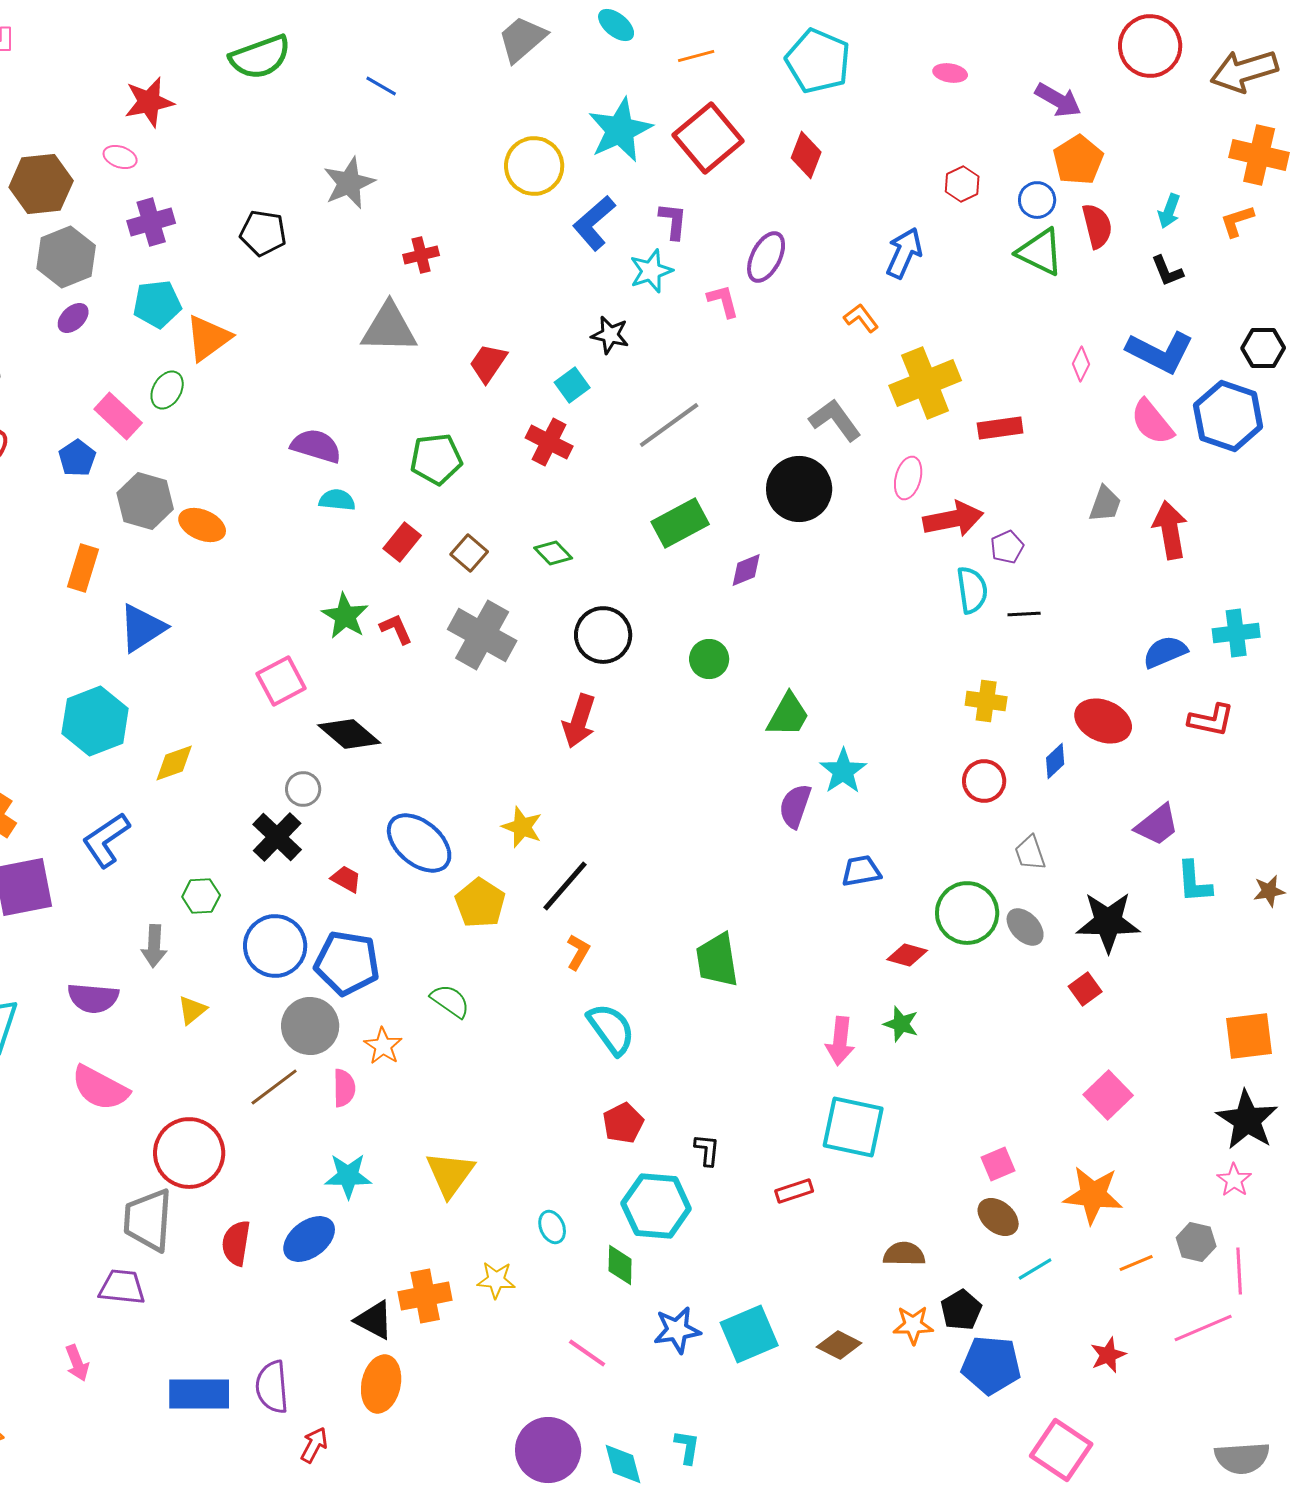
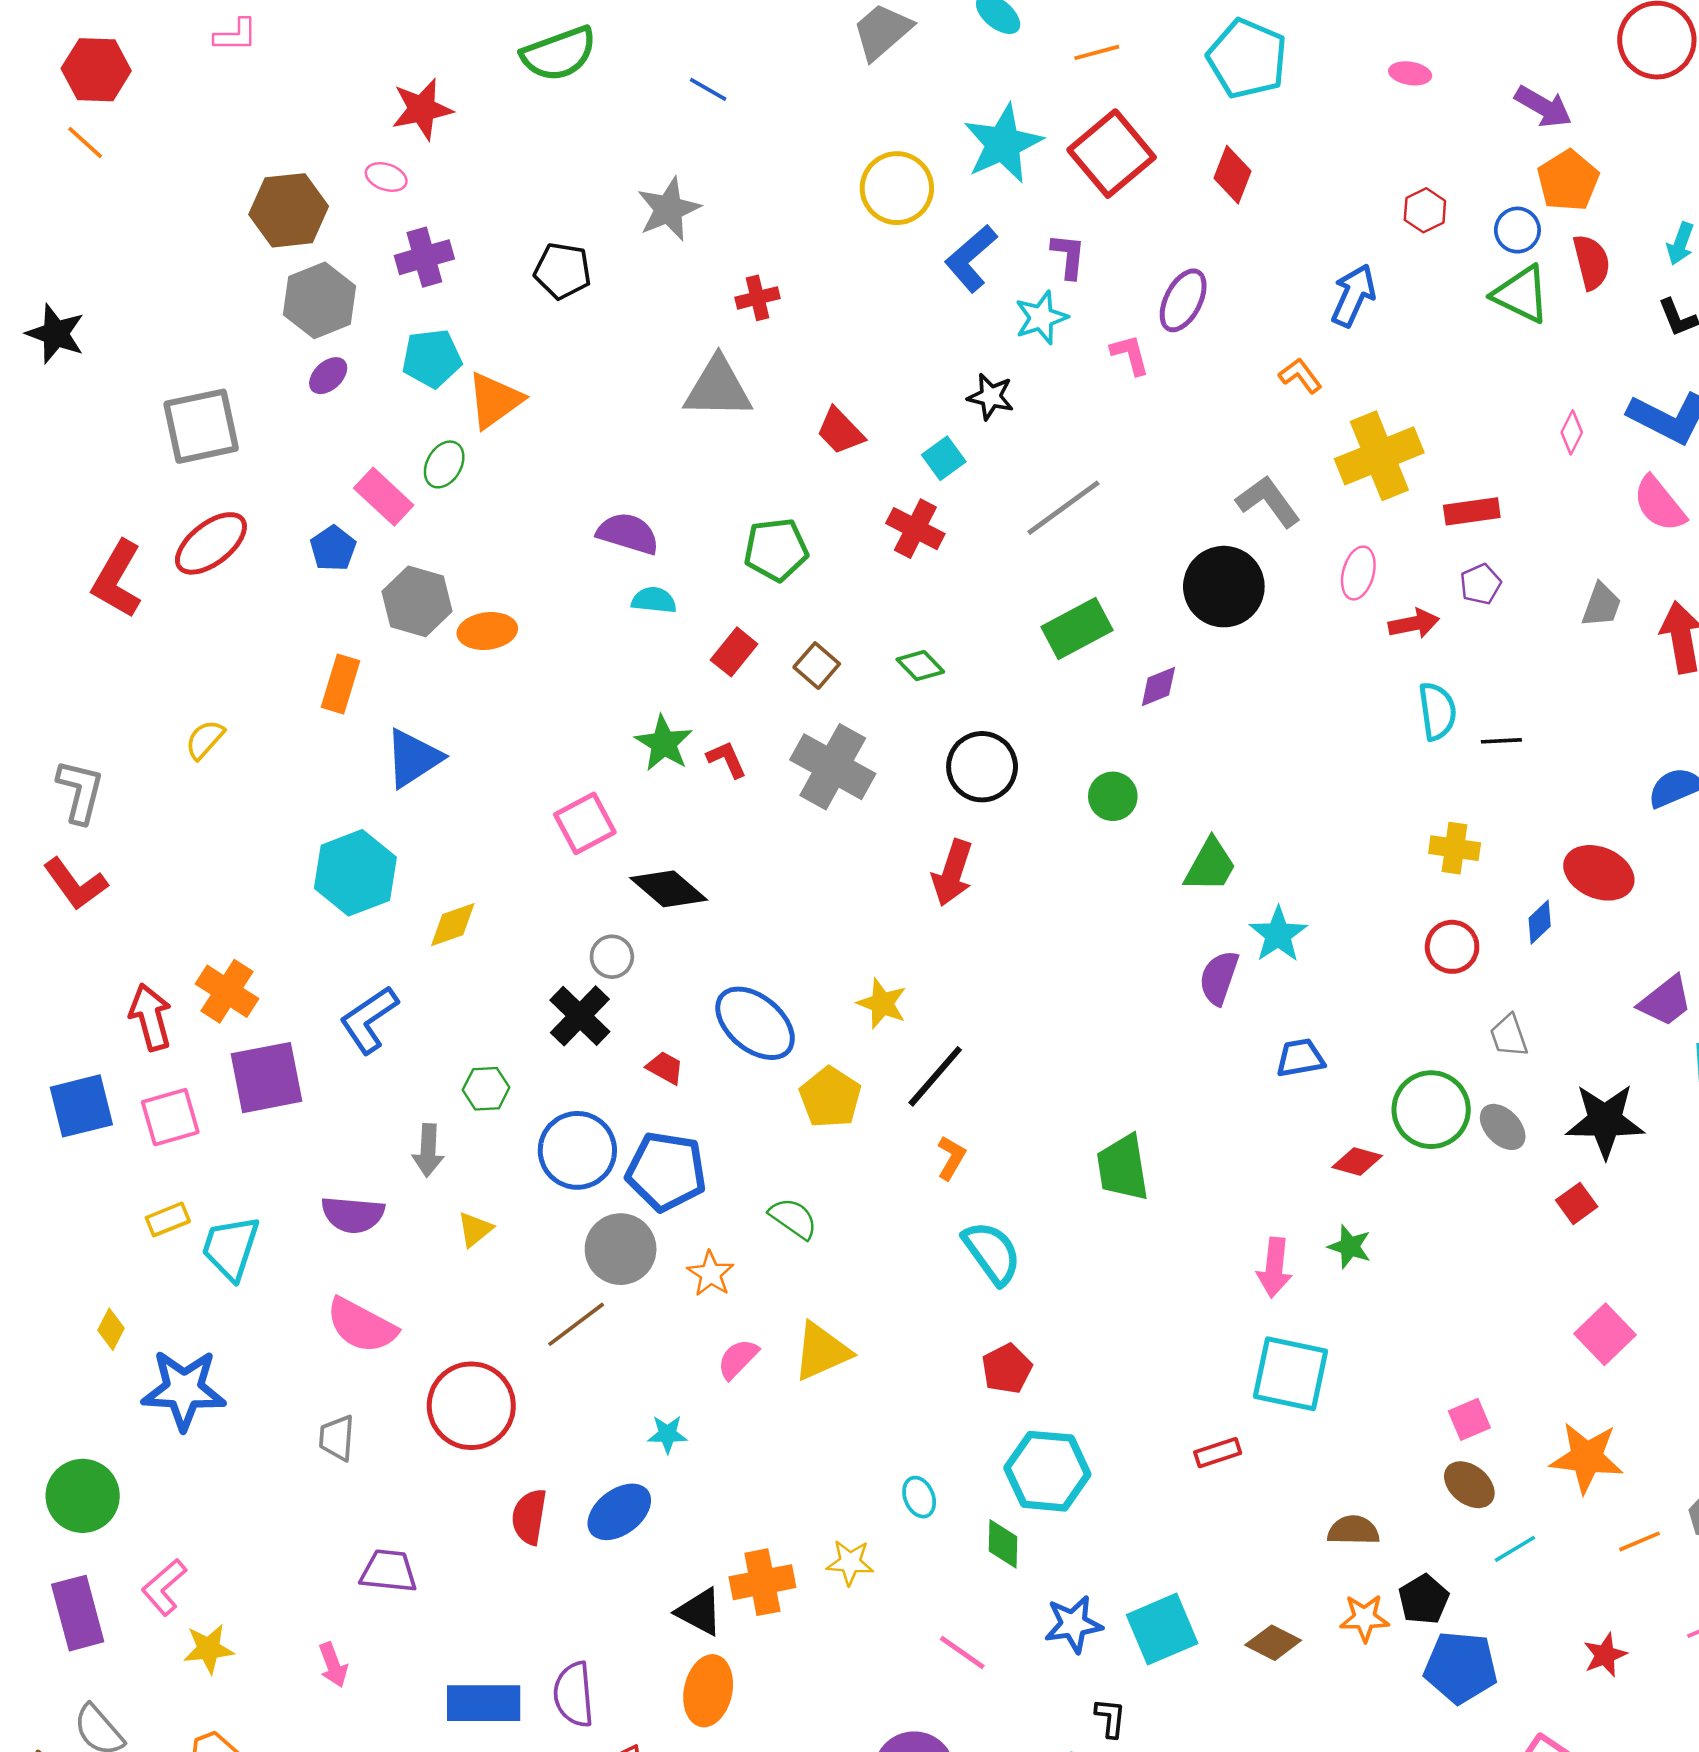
red trapezoid: (488, 363) -> (840, 431), turned -78
red arrow: (953, 519) -> (1414, 624), size x0.7
orange ellipse: (202, 525) -> (487, 631), turned -30
purple pentagon: (1007, 547) -> (1480, 584), moved
pink semicircle: (344, 1088) -> (738, 1359), moved, turned -135
black L-shape: (707, 1150) -> (1110, 1718), moved
yellow triangle: (450, 1174) -> (822, 1351), moved, turned 30
cyan star: (348, 1176) -> (667, 1434), size x0.7
gray trapezoid: (148, 1220) -> (337, 1438), moved, size x0.6

